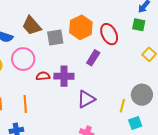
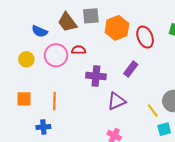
gray square: (55, 38) -> (91, 16), moved
purple rectangle: (93, 58) -> (131, 69), moved
red semicircle: (43, 76) -> (79, 50), moved
yellow line: (122, 106) -> (153, 110), turned -56

